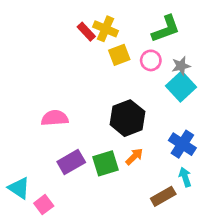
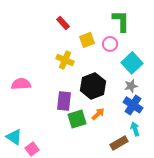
yellow cross: (106, 29) -> (65, 60), moved
green L-shape: (166, 29) -> (121, 21), turned -70
gray star: (181, 66) -> (131, 86), moved
pink semicircle: (55, 118) -> (21, 84), moved
purple rectangle: (71, 162) -> (64, 101), moved, turned -54

